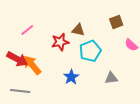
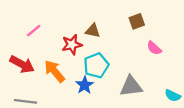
cyan pentagon: (90, 51) -> (96, 65), moved
orange arrow: (32, 65) -> (54, 71), moved
gray triangle: (111, 78) -> (131, 86), size x1.5

